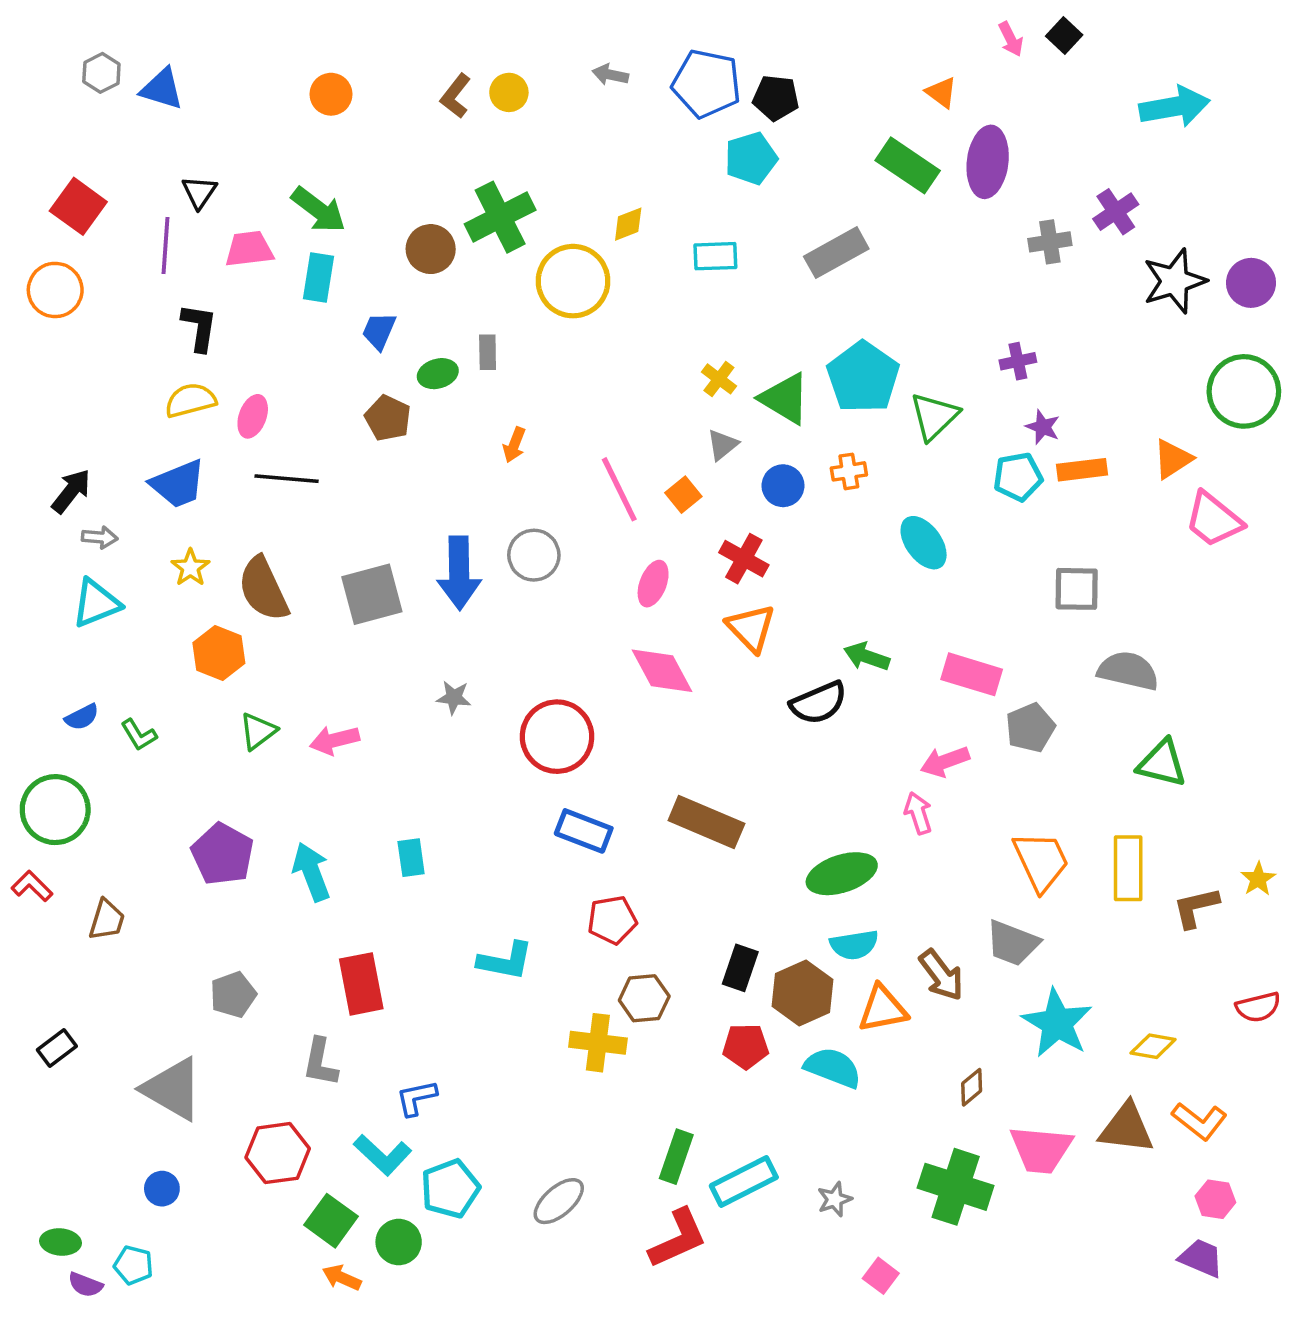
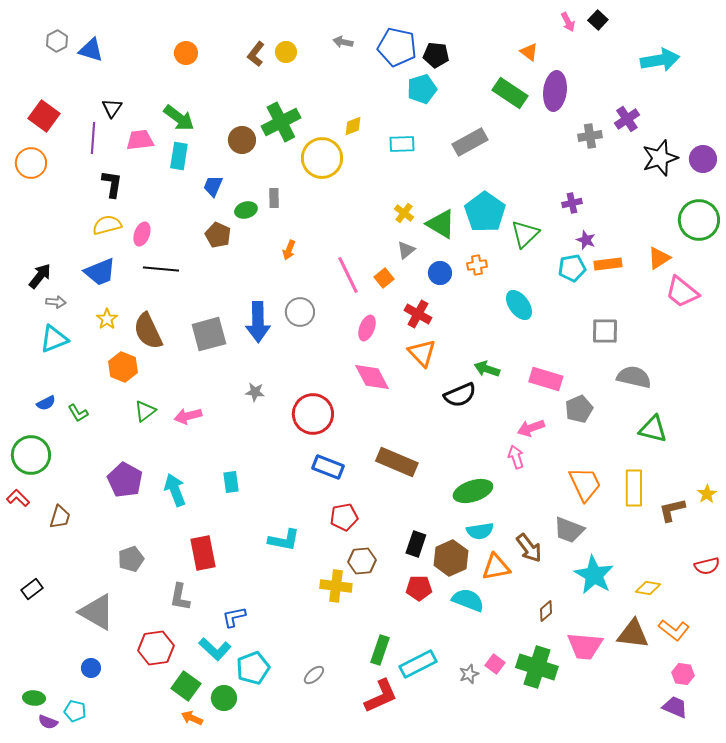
gray ellipse: (559, 1201) -> (314, 675), size x0.7
pink square: (881, 1276) -> (495, 664), moved

